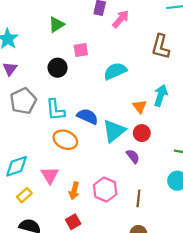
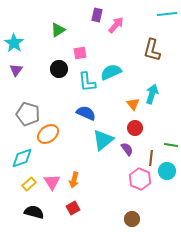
gray pentagon: (23, 101) -> (28, 114), moved, turned -30
cyan L-shape: (55, 110) -> (87, 82), moved
cyan triangle: (114, 131) -> (103, 140), moved
orange ellipse: (65, 140) -> (48, 134), moved, turned -60
pink triangle: (50, 175) -> (52, 182), moved
pink hexagon: (105, 190) -> (140, 179), moved
brown line: (138, 198) -> (151, 158), moved

